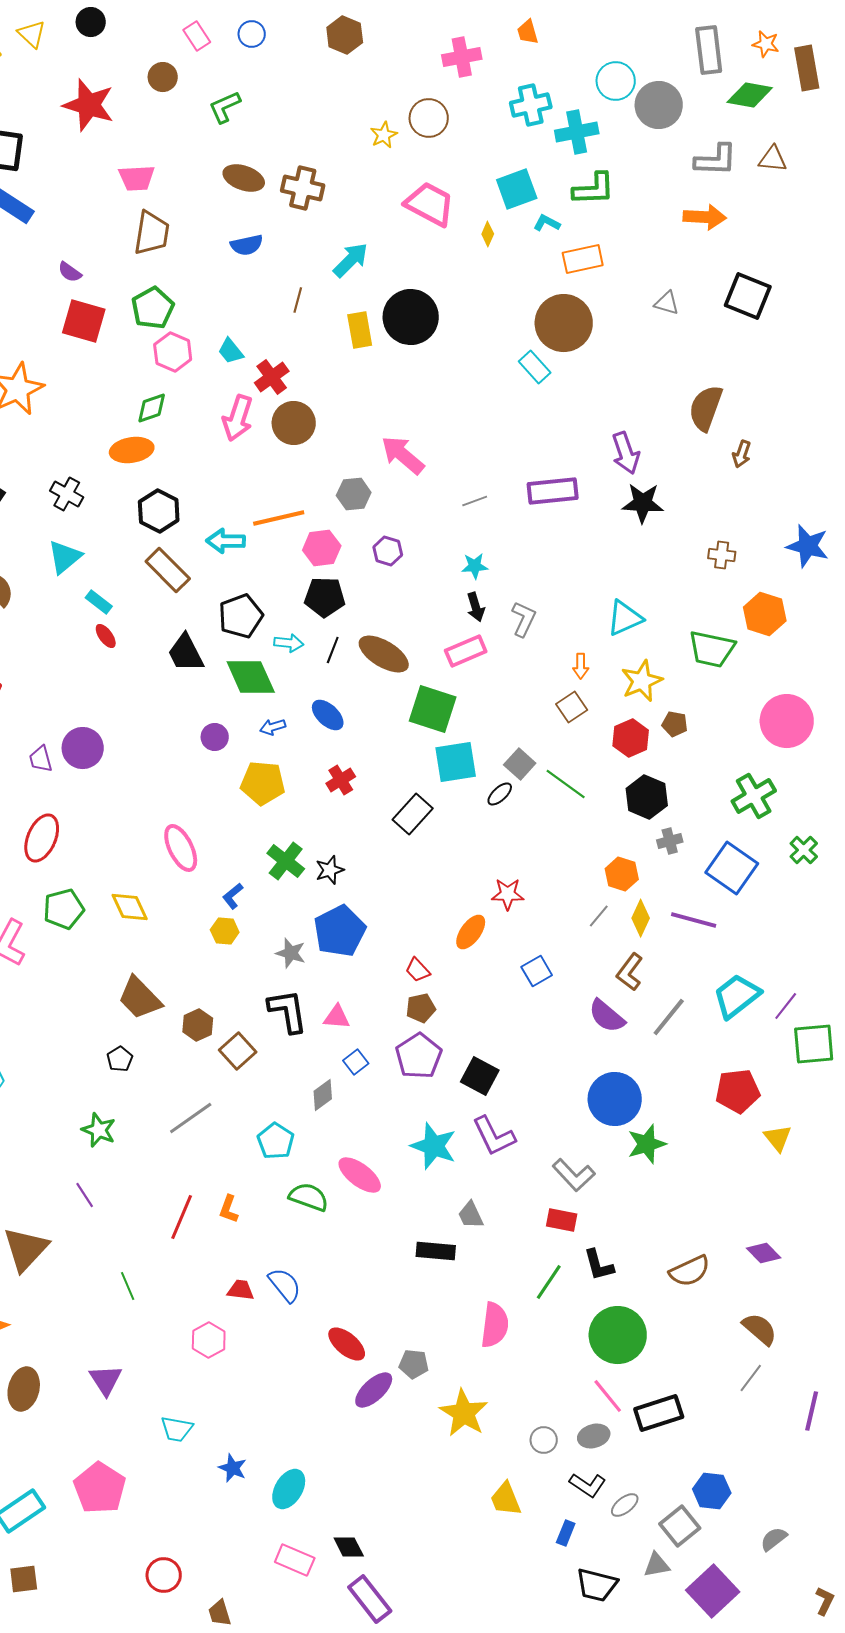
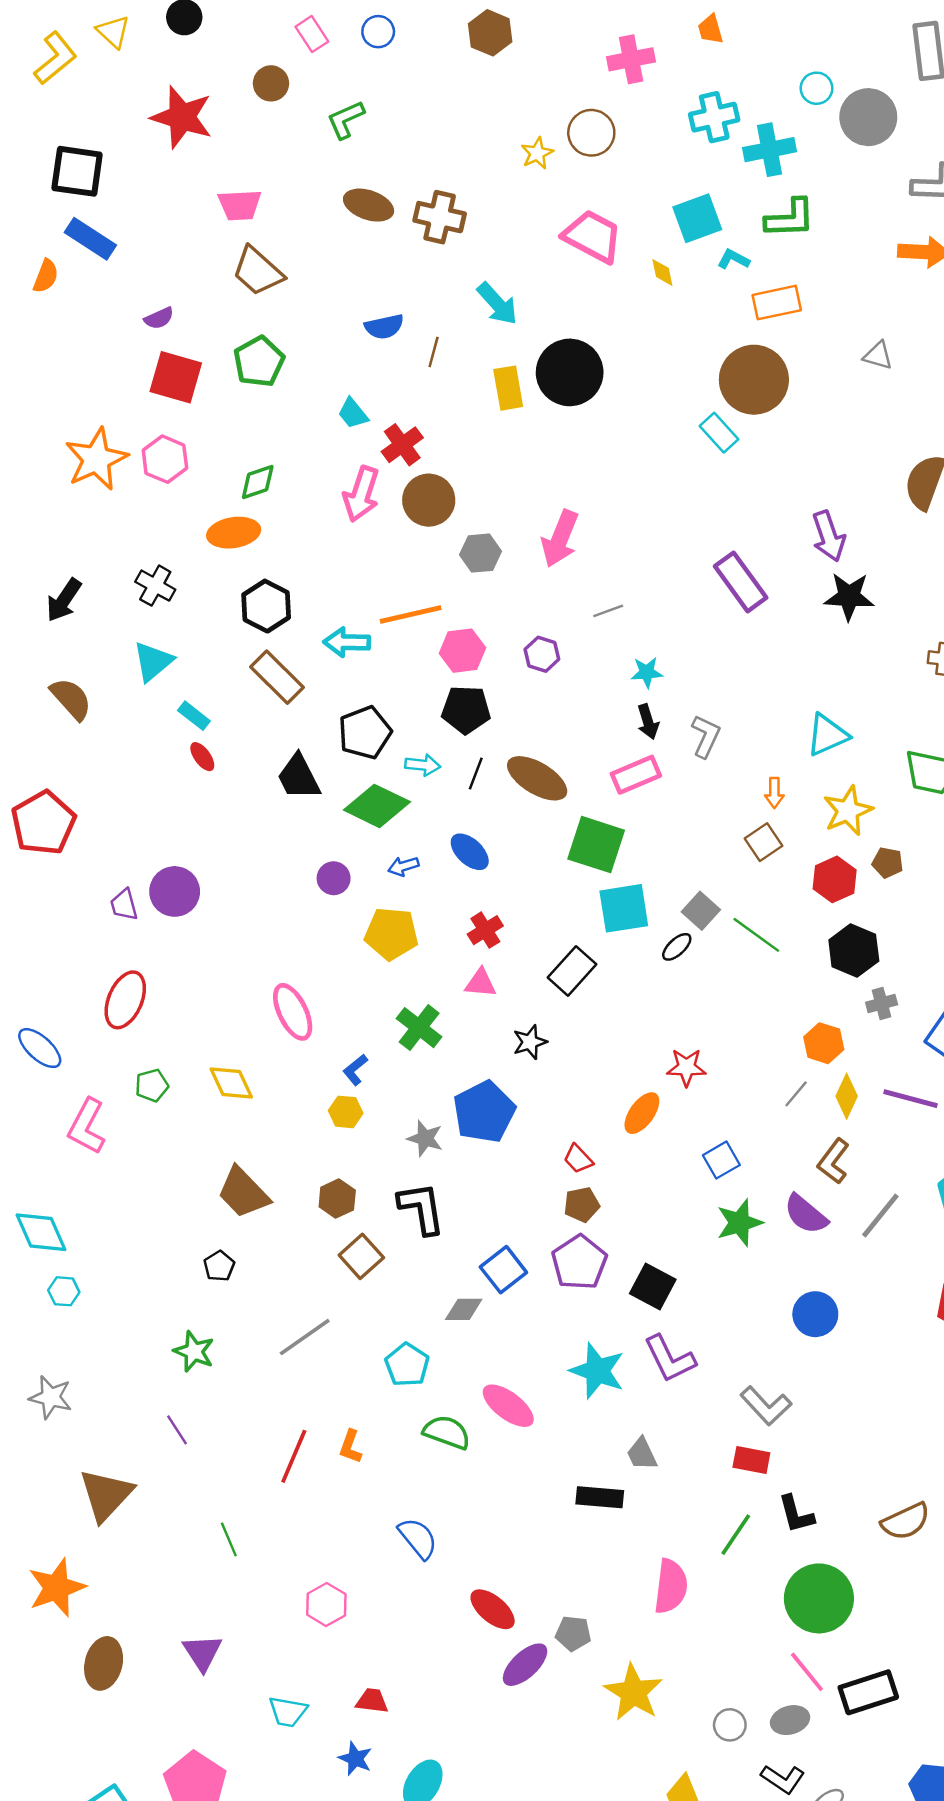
cyan circle: (616, 81) -> (817, 88), size x0.7
brown trapezoid: (152, 233) -> (258, 271), turned 123
yellow diamond: (488, 234) -> (662, 272), turned -35
blue semicircle: (247, 245) -> (384, 327), moved
cyan arrow: (351, 260) -> (497, 304), turned 93
purple semicircle: (70, 272) -> (159, 318), turned -60
pink hexagon: (173, 352) -> (165, 459), moved
pink arrow: (403, 455) -> (560, 539), turned -108
purple rectangle: (553, 491) -> (741, 582), turned 60
gray hexagon: (354, 494) -> (481, 553), moved
gray line: (475, 501) -> (608, 611), moved
green diamond: (251, 677) -> (377, 806), turned -40
black star: (330, 870) -> (530, 1042), moved
green pentagon: (64, 909) -> (152, 1085), size x0.7
pink triangle: (337, 1017) -> (481, 983), moved
brown hexagon: (198, 1025) -> (337, 1199), moved
blue square: (356, 1062) -> (503, 1270), size x1.5
gray diamond: (323, 1095) -> (464, 1309), turned 36
blue circle: (615, 1099) -> (815, 1314), size x0.7
green star: (647, 1144) -> (739, 1223), moved
red trapezoid: (241, 1290) -> (372, 1701), moved

